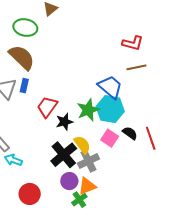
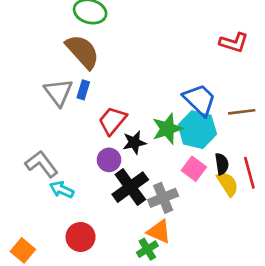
brown line: (136, 67) -> (242, 112), moved
black semicircle: (130, 133) -> (222, 164), turned 42
yellow semicircle: (82, 145) -> (228, 184), moved
purple circle: (69, 181) -> (109, 160), moved
orange triangle: (87, 186) -> (159, 231), turned 42

